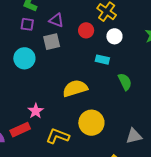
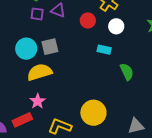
purple square: (27, 24) -> (37, 14), moved
gray square: (52, 42) -> (50, 47), moved
yellow semicircle: (75, 88) -> (40, 72), moved

